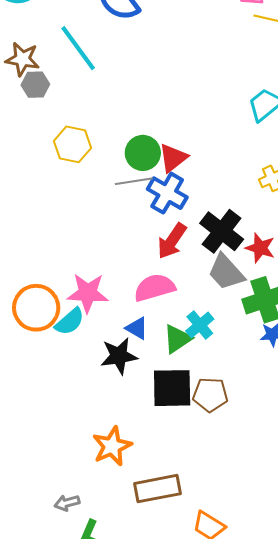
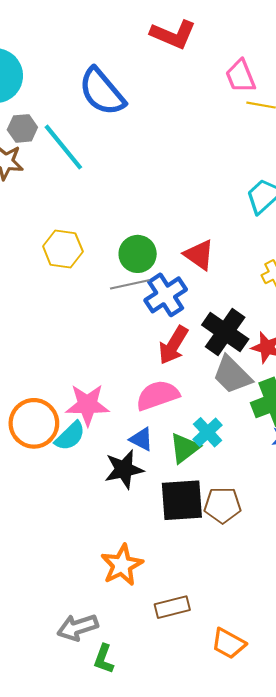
gray hexagon: (35, 85) -> (22, 128), moved
red triangle: (173, 158) -> (199, 255), moved, turned -44
blue cross: (167, 193) -> (166, 295), turned 30
brown rectangle: (158, 489) -> (172, 607), size x0.7
gray arrow: (67, 503) -> (78, 627), size x1.5

